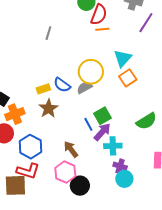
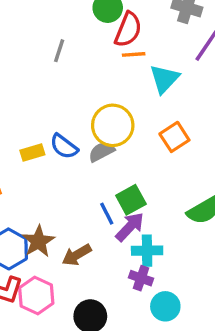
gray line: (48, 33) -> (59, 51), moved
cyan triangle: (123, 58) -> (164, 79), moved
brown star: (48, 108) -> (38, 241), moved
brown arrow: (71, 149) -> (77, 255), turned -84
purple cross: (120, 166) -> (141, 278), moved
pink hexagon: (65, 172) -> (36, 295), moved

